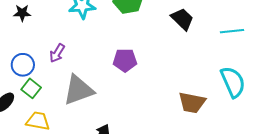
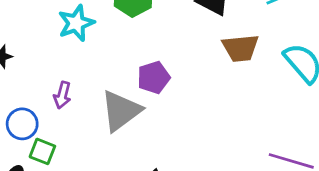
gray triangle: (78, 90) -> (121, 111), moved
brown trapezoid: (192, 103) -> (240, 48), moved

